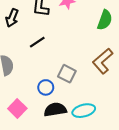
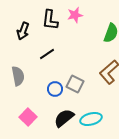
blue circle: (46, 87) -> (55, 89), moved
black semicircle: (55, 110) -> (64, 118), turned -30

